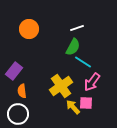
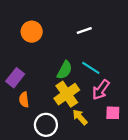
green semicircle: (73, 47) -> (65, 70), moved
pink square: (86, 103) -> (113, 113), moved
white circle: (18, 114) -> (46, 125), moved

